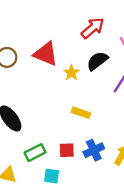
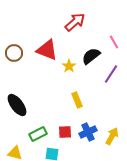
red arrow: (93, 28) -> (75, 22), moved
yellow rectangle: (81, 113) -> (77, 100), turned 49

